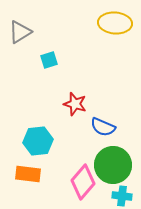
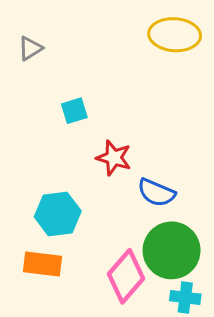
gray triangle: (20, 32) -> (30, 48), size x0.7
cyan square: (49, 60) -> (74, 111), moved

